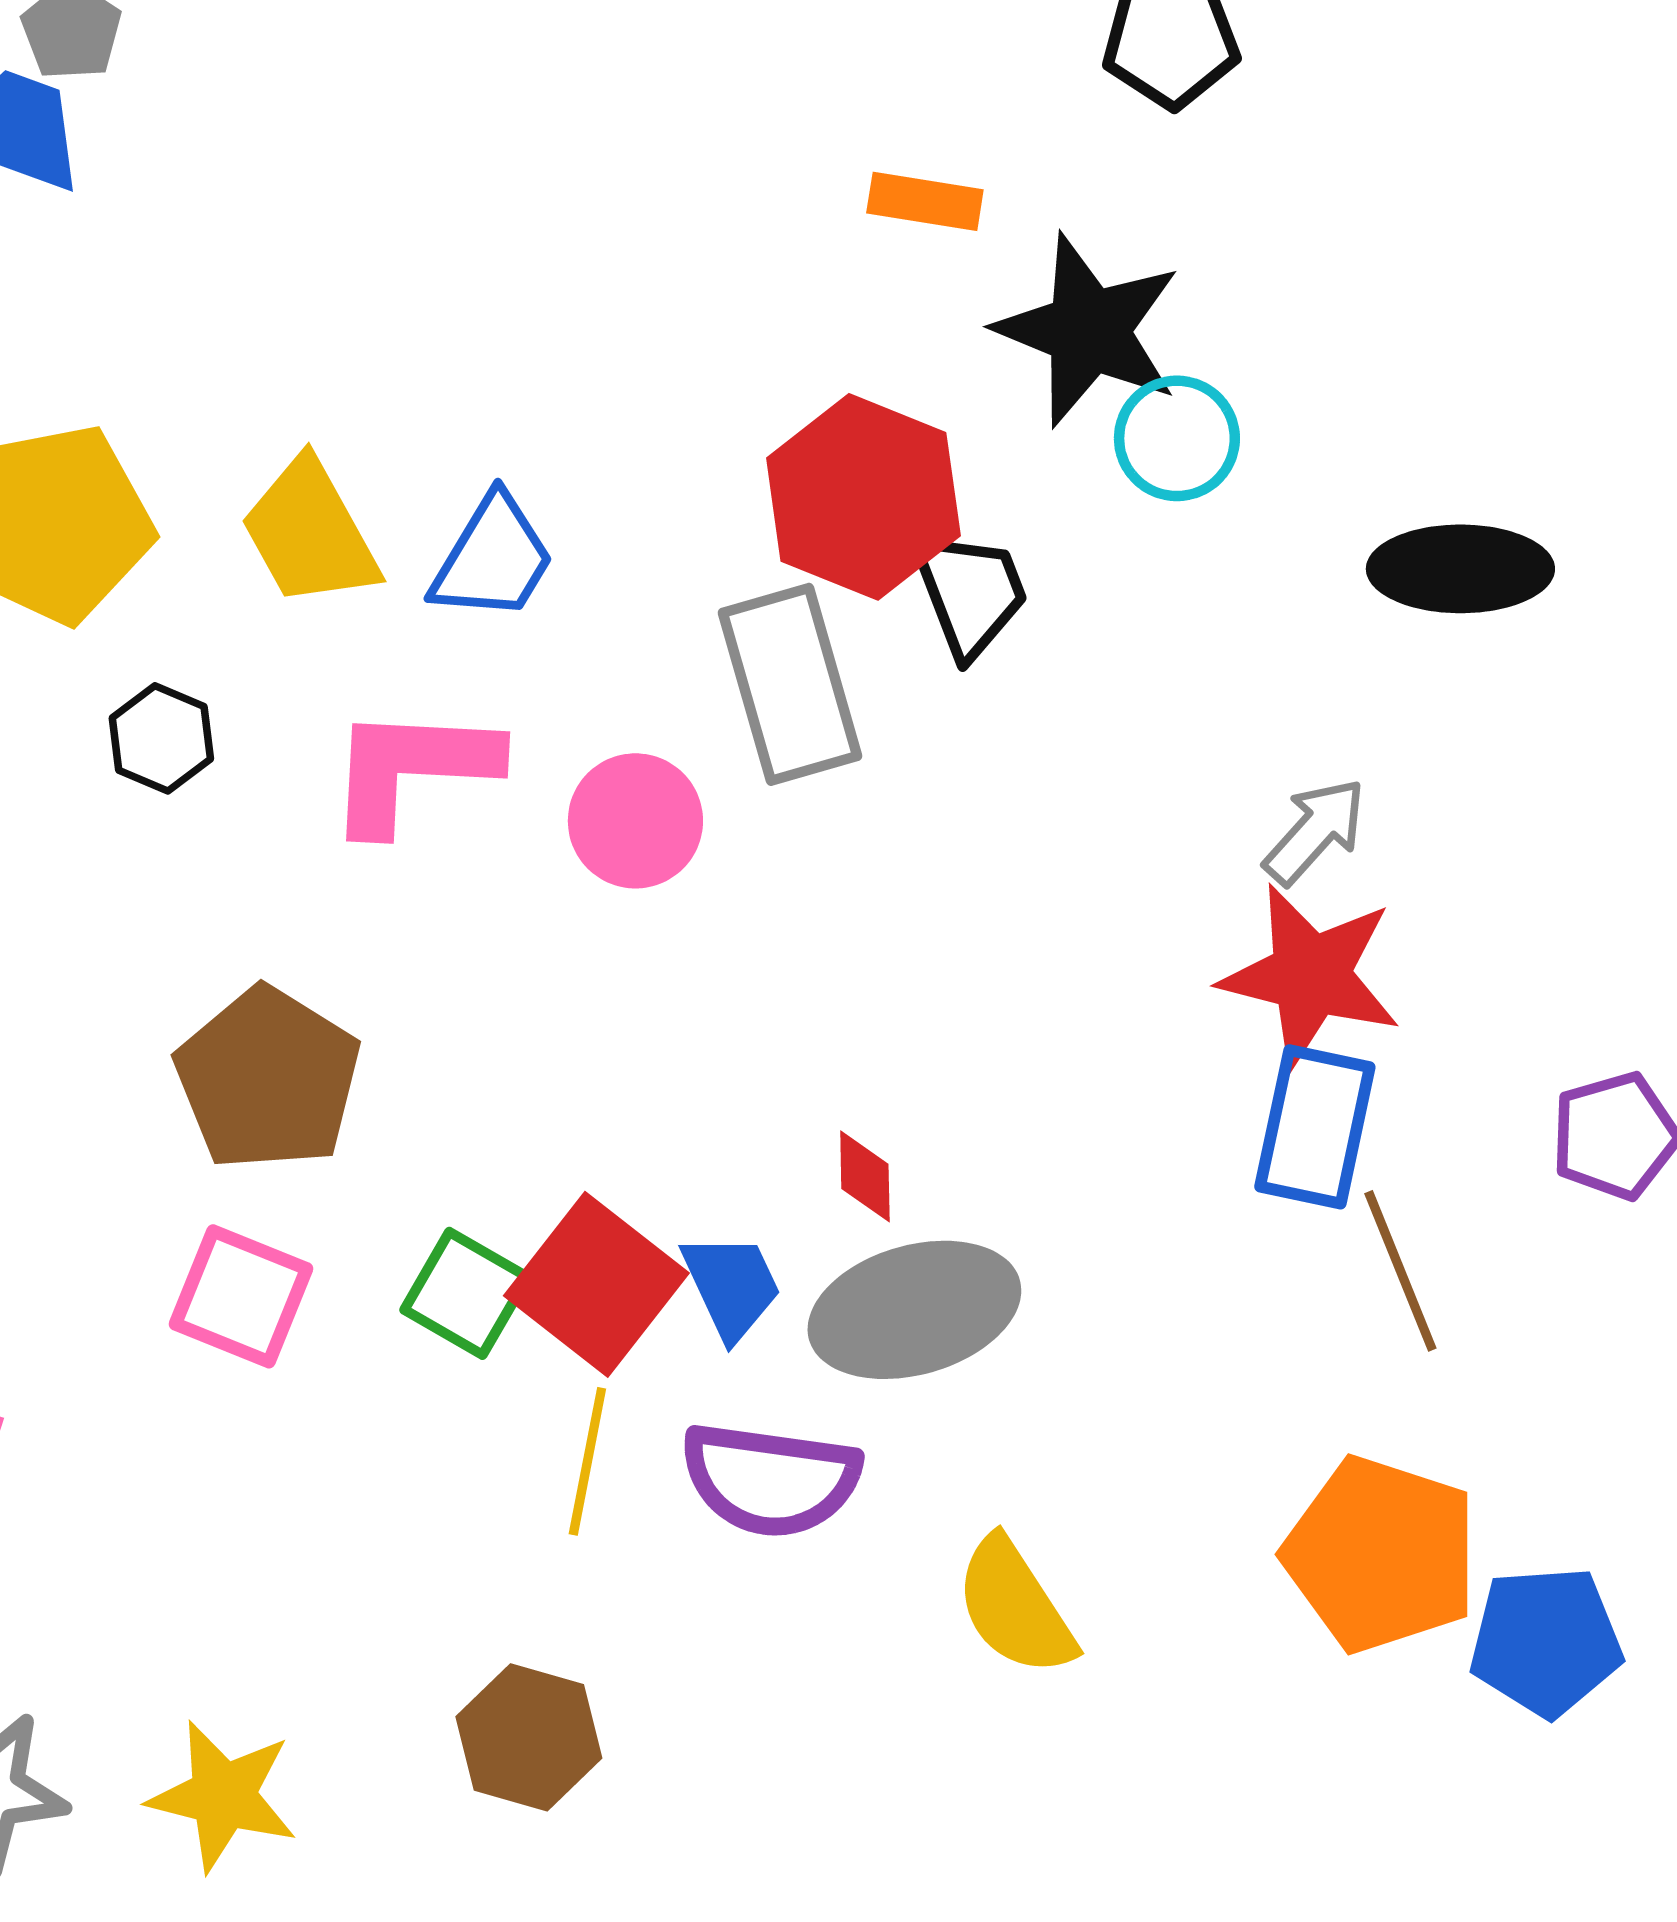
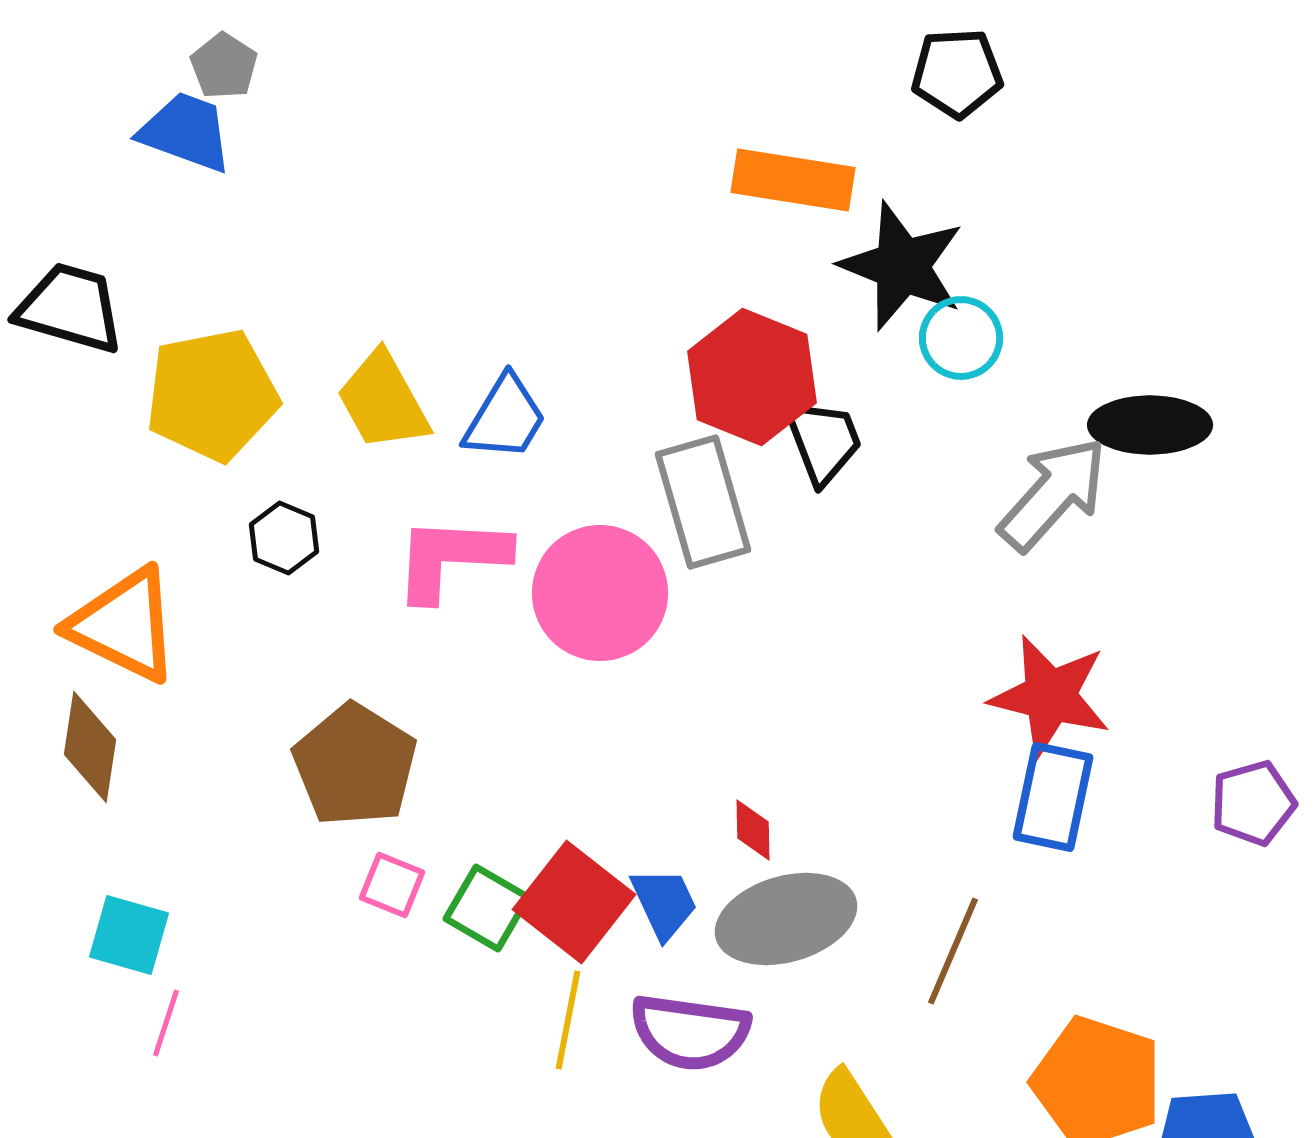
orange rectangle: (925, 201) -> (793, 180), size x1.6
pink circle: (635, 821) -> (600, 593), size x1.5
gray arrow: (1315, 831) -> (1053, 494), moved, size x1.6
brown line: (1400, 1271) -> (953, 951), moved, turned 45
pink square: (241, 1296) -> (392, 885), moved, size x0.7

